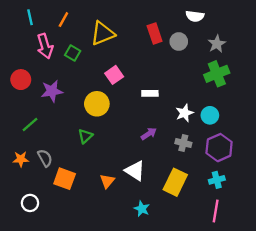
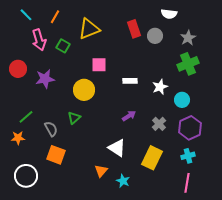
cyan line: (30, 17) -> (26, 15), turned -32
pink square: (114, 75) -> (99, 65), turned 35
white star: (185, 113) -> (160, 87), moved
green line: (30, 125) -> (26, 117), moved
gray cross: (183, 143) -> (159, 124), turned 32
gray semicircle: (45, 158) -> (51, 129), moved
orange triangle: (107, 181) -> (101, 171), moved
white circle: (30, 203) -> (26, 176), size x1.5

